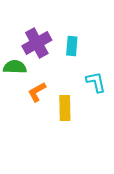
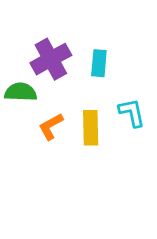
yellow rectangle: (65, 108) -> (91, 128), moved

